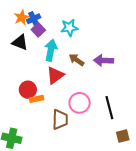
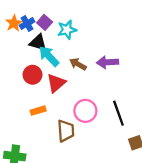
purple square: (38, 30) -> (45, 22), moved
black triangle: (20, 42) -> (38, 43), moved
cyan arrow: (51, 50) -> (49, 56), turned -50
red circle: (28, 90) -> (33, 75), moved

